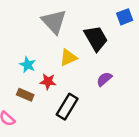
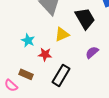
brown rectangle: (25, 95) -> (26, 74), moved

